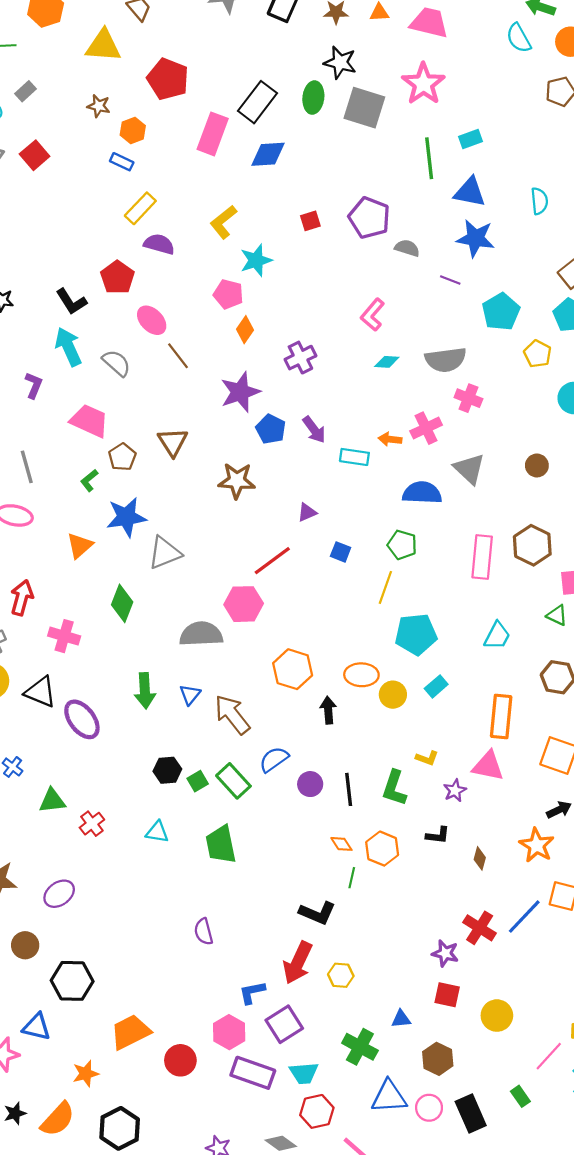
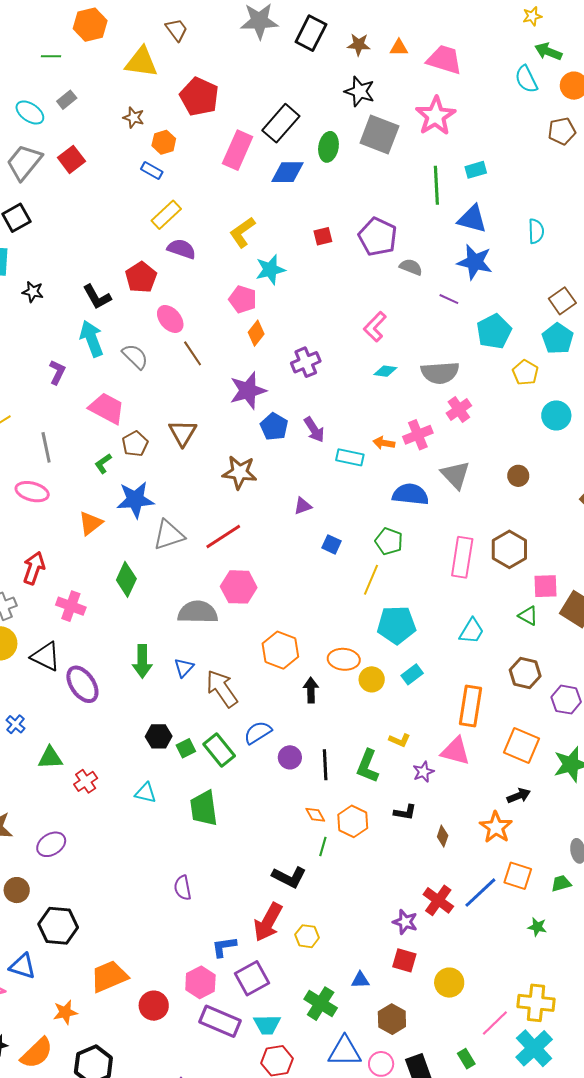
green ellipse: (313, 98) -> (328, 147), moved
pink cross: (468, 398) -> (459, 409), turned 30
red line: (272, 561) -> (223, 537), moved

